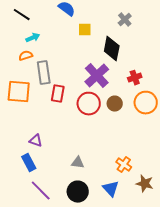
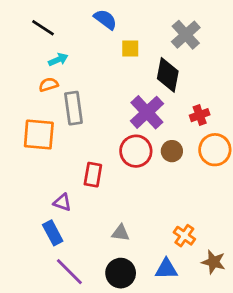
gray cross: (125, 20) -> (186, 35), size x1.5
red rectangle: (58, 94) -> (93, 175), moved
blue triangle: (111, 189) -> (166, 269), turned -48

